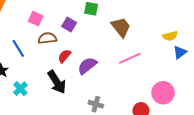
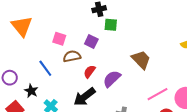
brown trapezoid: (121, 27) -> (141, 60), moved
pink line: (130, 58) -> (157, 94), moved
black arrow: (57, 82) -> (84, 97), turned 90

